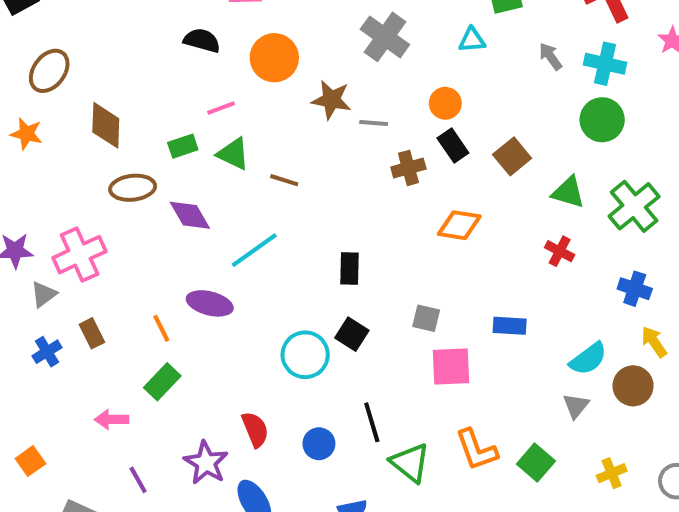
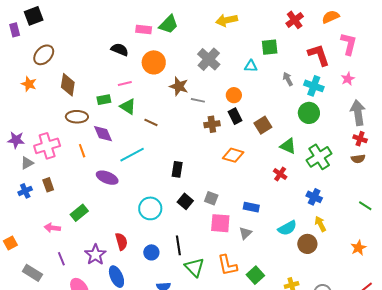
orange line: (161, 328) -> (82, 151), moved
black square: (352, 334) -> (185, 201), moved
gray triangle: (576, 406) -> (245, 233), moved

